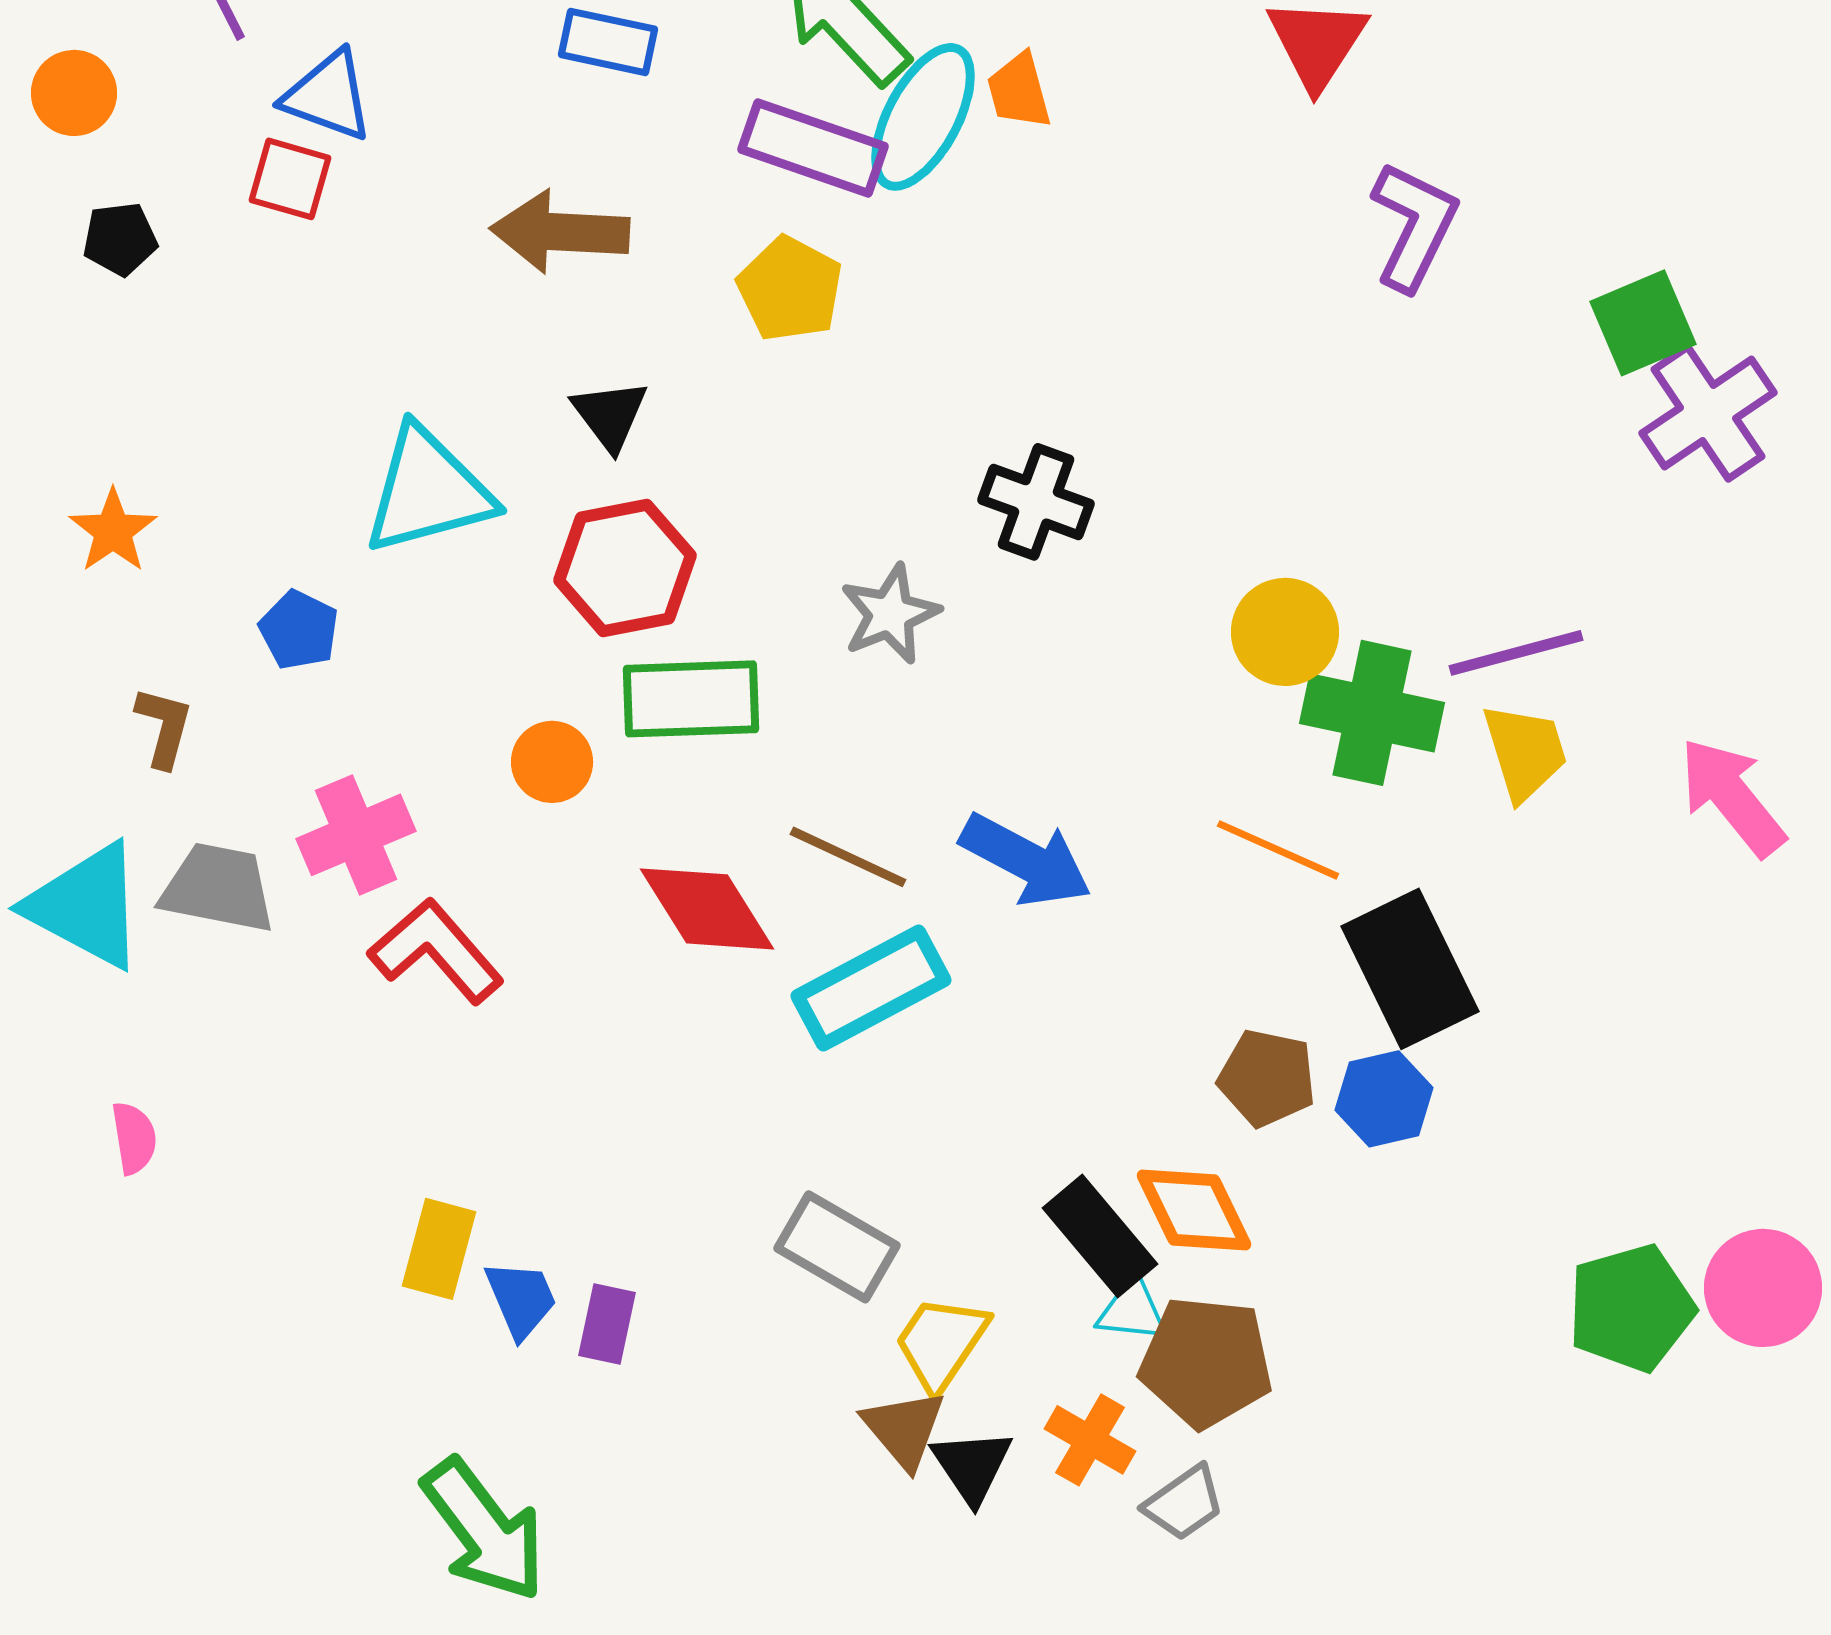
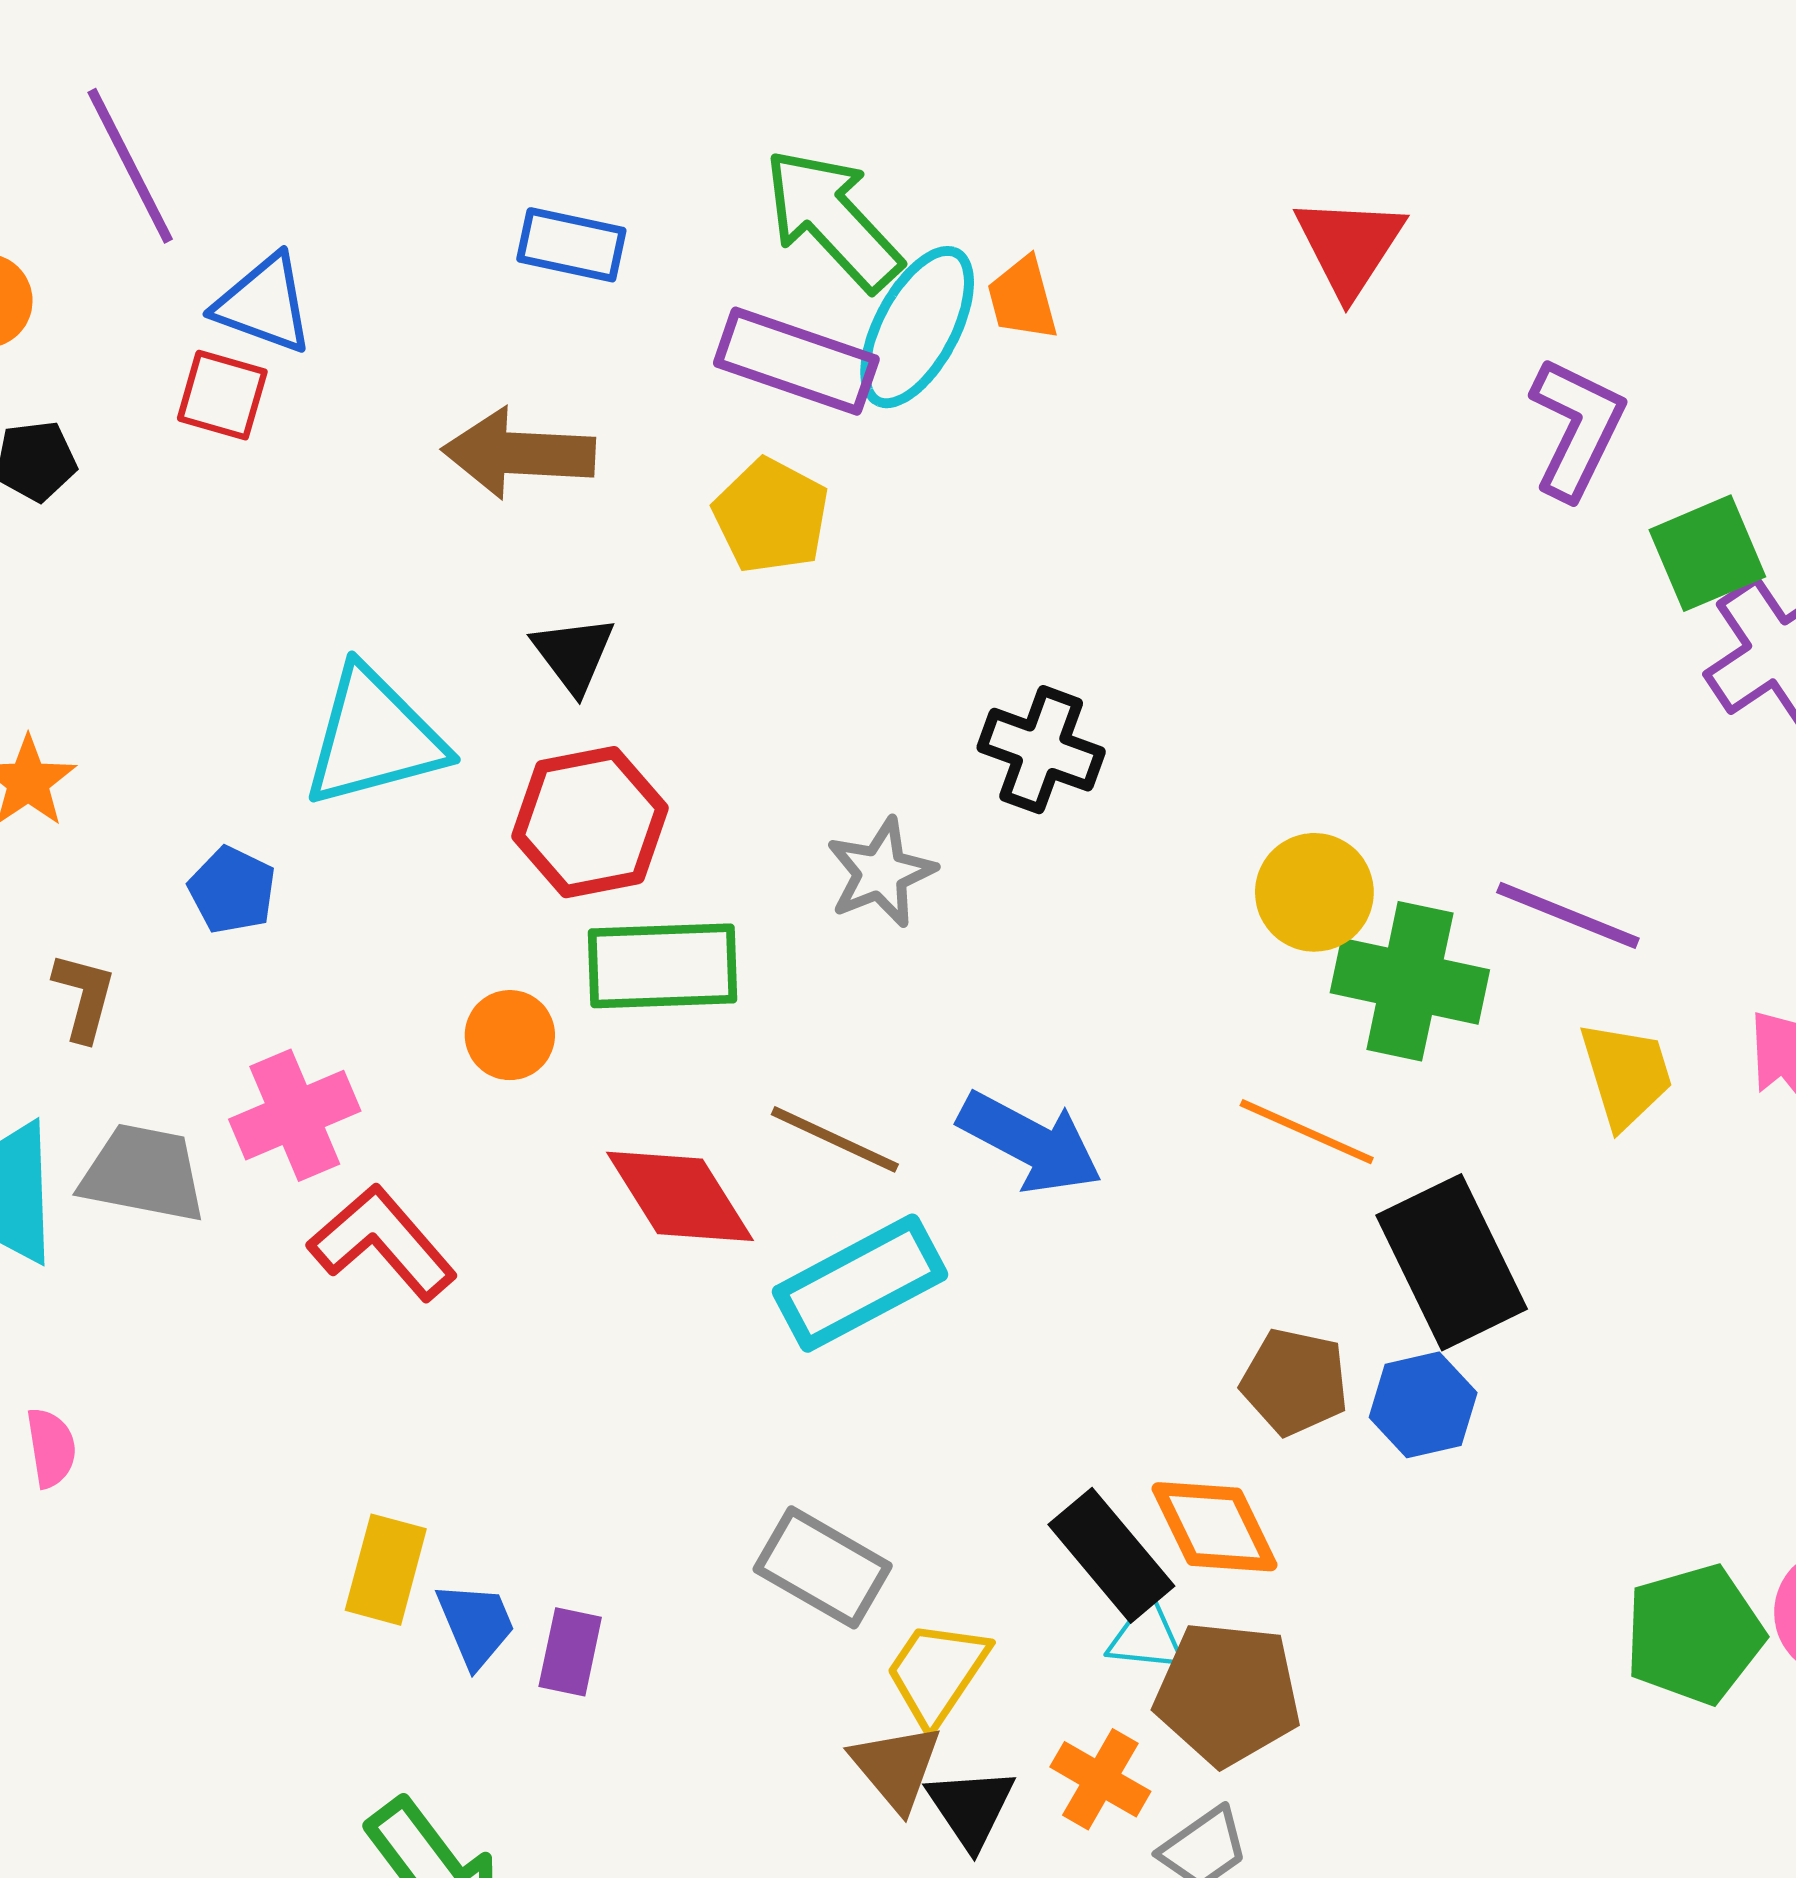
purple L-shape: (1414, 226) -> (1577, 428), moved
purple line: (1516, 653) -> (1568, 915), turned 37
yellow trapezoid: (1525, 752) -> (1626, 1075), moved

